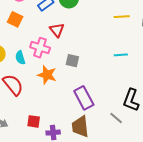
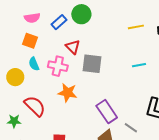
cyan semicircle: (20, 58) -> (34, 64), moved
gray square: (72, 61) -> (92, 64), moved, size x1.5
gray line: (116, 118) -> (131, 128), moved

